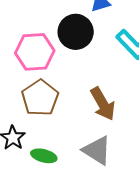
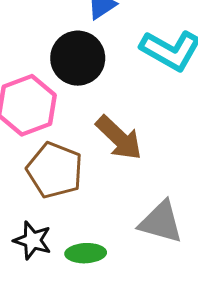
brown arrow: (103, 104) -> (119, 138), moved

